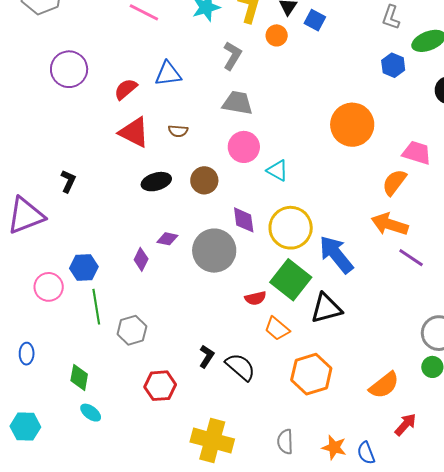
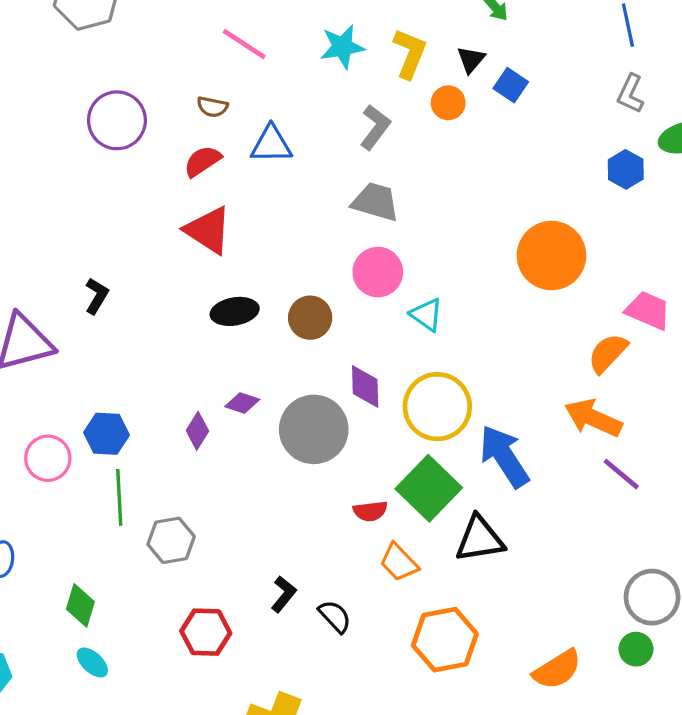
brown semicircle: (178, 131) -> (212, 107), moved
black semicircle: (240, 367) -> (335, 616), size x0.7

